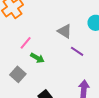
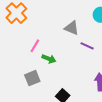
gray square: (18, 74) -> (32, 78), turned 35

